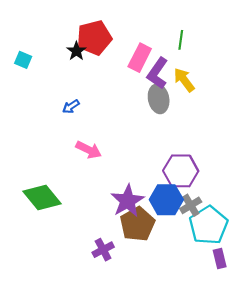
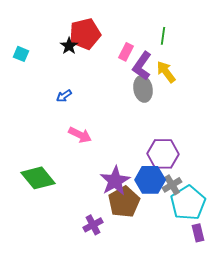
pink rectangle: (140, 58) -> (126, 52), size x0.7

